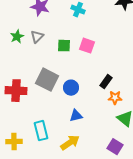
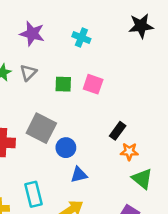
blue circle: (71, 88) -> (66, 148), moved

